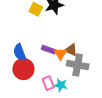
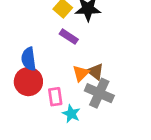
purple rectangle: (49, 50) -> (69, 37), moved
pink rectangle: (48, 83) -> (55, 97), moved

